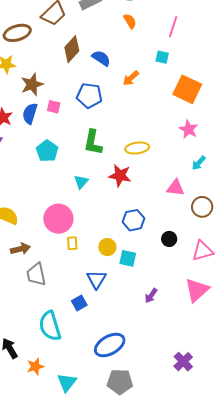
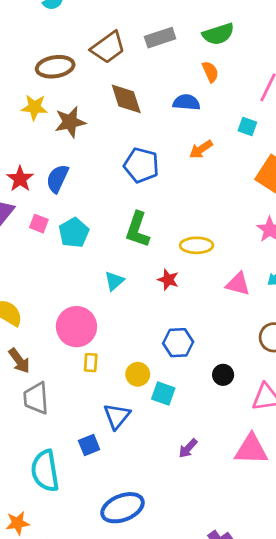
brown diamond: (72, 49) -> (126, 99), turned -68
blue semicircle: (101, 58) -> (186, 102), moved, turned -36
brown star: (32, 84) -> (70, 122), moved
pink square: (54, 107) -> (39, 224), moved
red star: (120, 176) -> (168, 280), size x0.7
pink triangle: (175, 188) -> (238, 284), moved
brown arrow: (20, 249) -> (19, 361), turned 60
pink triangle: (197, 290) -> (251, 449), turned 36

